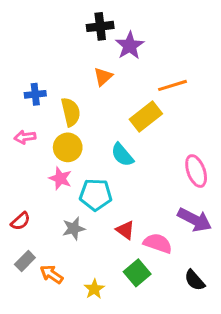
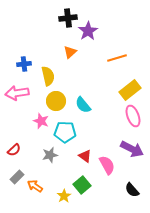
yellow rectangle: (146, 116) -> (130, 90), moved
pink arrow: (25, 137) -> (17, 93), size x1.6
yellow circle: (68, 147) -> (56, 101), moved
pink semicircle: (158, 243) -> (107, 165), turned 42
green square: (137, 273) -> (82, 185), moved

